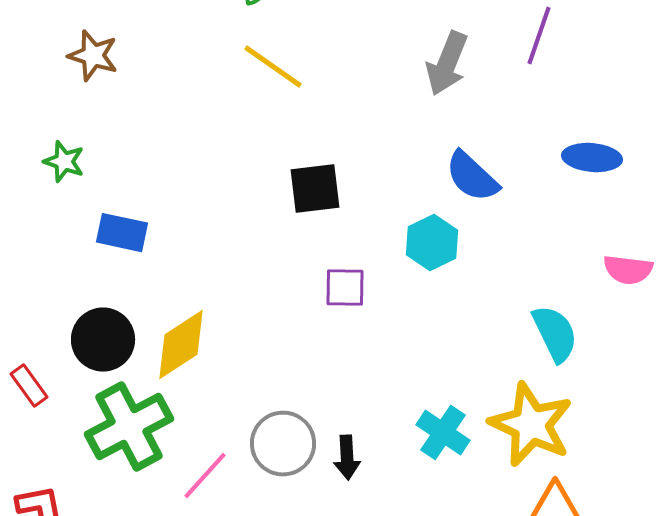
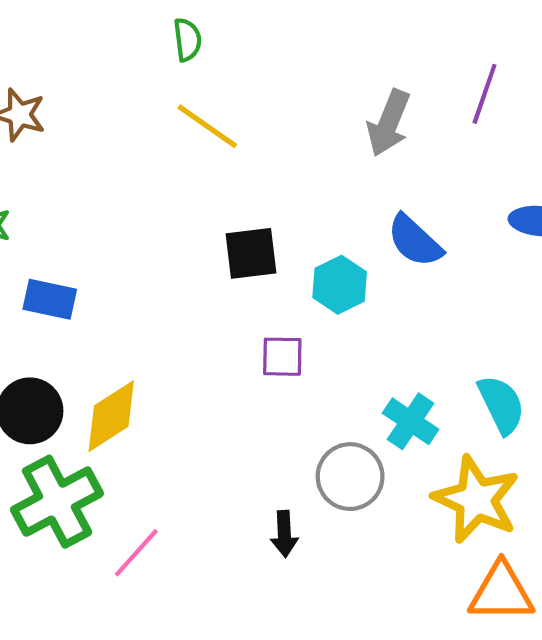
cyan hexagon: (432, 243) -> (340, 285), moved
cyan cross: (443, 433) -> (411, 421), moved
gray circle: (283, 444) -> (350, 477), moved

